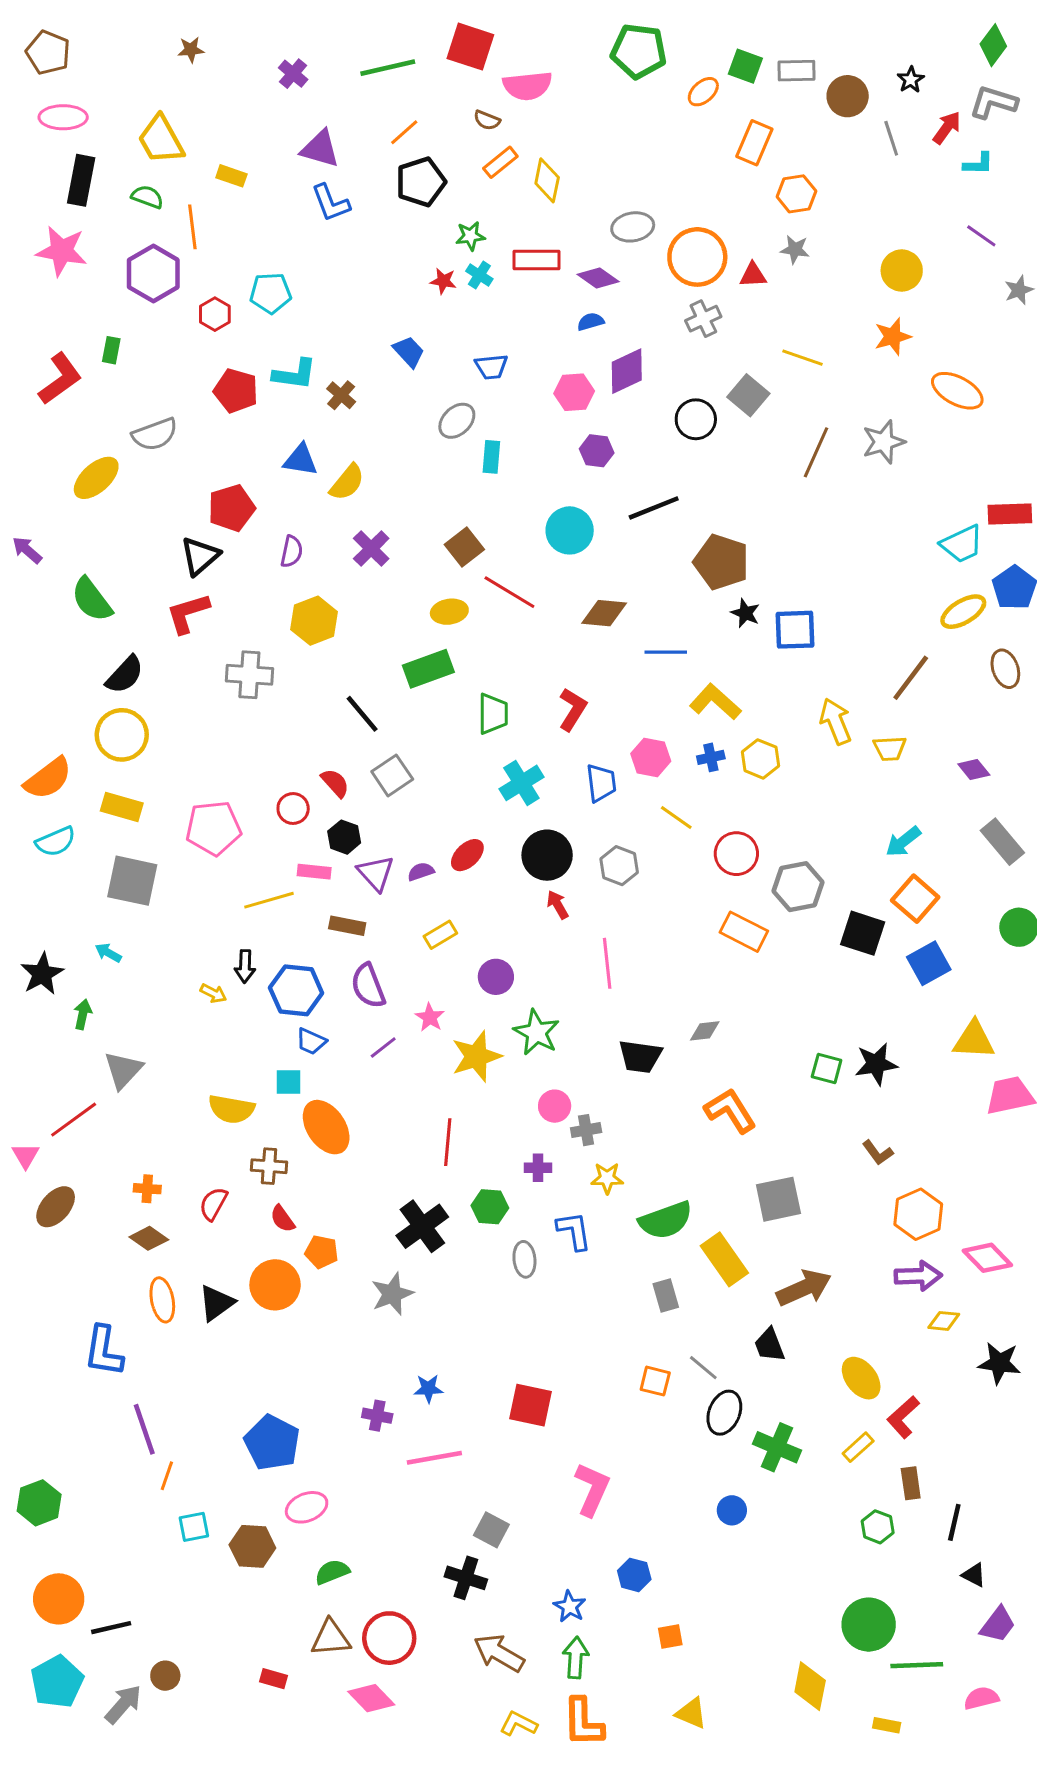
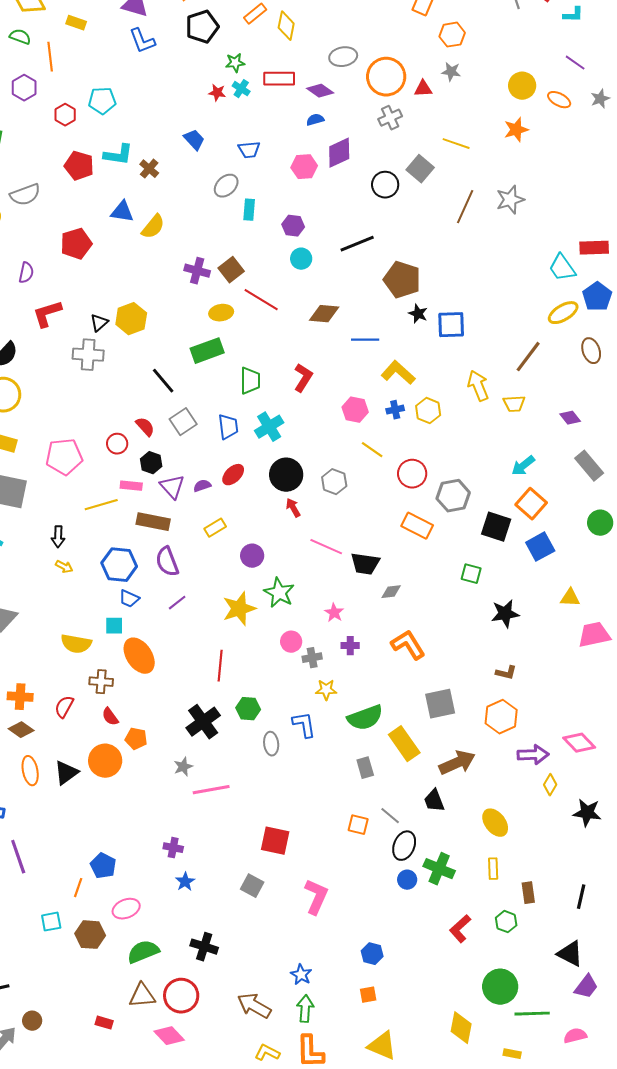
purple hexagon: (153, 274) -> (24, 88), size x0.7
orange ellipse: (957, 391) -> (559, 100), moved, size x0.7
purple hexagon: (597, 451) -> (293, 226), moved
cyan circle: (570, 530) -> (301, 259), size x0.7
cyan trapezoid: (962, 544) -> (562, 268), turned 80
purple cross: (371, 549) -> (197, 271), moved, turned -30
purple semicircle: (292, 552) -> (26, 273), moved
black triangle: (200, 556) -> (99, 323), moved, size x0.7
blue trapezoid: (601, 783) -> (228, 427), moved
brown rectangle: (347, 926) -> (153, 522), size x1.4
pink line: (607, 963) -> (326, 547), turned -60
black arrow: (245, 966) -> (58, 537), moved
pink star: (430, 1017) -> (334, 613), moved
yellow triangle: (974, 1040) -> (570, 598), size x0.7
black trapezoid: (640, 1056) -> (365, 564), moved
green square: (827, 1068) -> (471, 574), moved
brown L-shape: (878, 1153) -> (506, 673), turned -40
purple cross: (538, 1168) -> (350, 646), moved
orange cross: (147, 1189) -> (20, 697), size x1.4
orange hexagon: (918, 1214) -> (501, 717), moved
gray star: (392, 1294) -> (183, 767), size x0.7
yellow diamond: (944, 1321) -> (550, 785), turned -65
blue star: (428, 1389) -> (185, 882), moved, turned -30
red L-shape: (903, 1417) -> (460, 929), moved
blue pentagon: (272, 1443) -> (103, 866), size x0.7
yellow rectangle: (858, 1447) -> (493, 869), turned -50
pink line: (434, 1458) -> (211, 790), moved
orange line: (167, 1476) -> (78, 888), moved
blue circle: (732, 1510) -> (407, 880), moved
black line: (954, 1522) -> (581, 897), moved
gray square: (491, 1530) -> (252, 886), moved
green semicircle: (332, 1572) -> (143, 952), size x1.4
blue hexagon: (634, 1575) -> (372, 954), moved
black triangle: (974, 1575) -> (570, 954), size x1.6
black cross: (466, 1578) -> (204, 947), moved
yellow triangle: (691, 1713) -> (382, 1046), size x1.4

